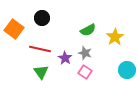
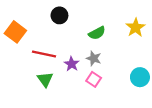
black circle: (42, 18) -> (59, 15), moved
yellow star: (115, 37) -> (136, 28), moved

